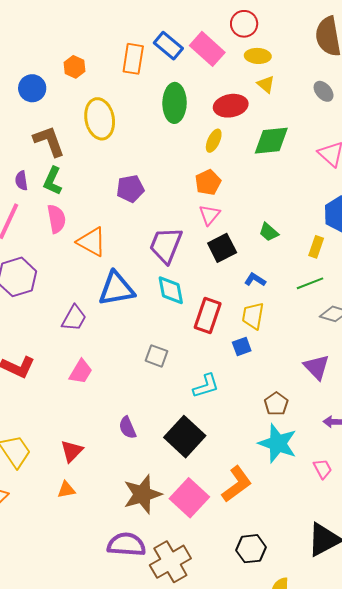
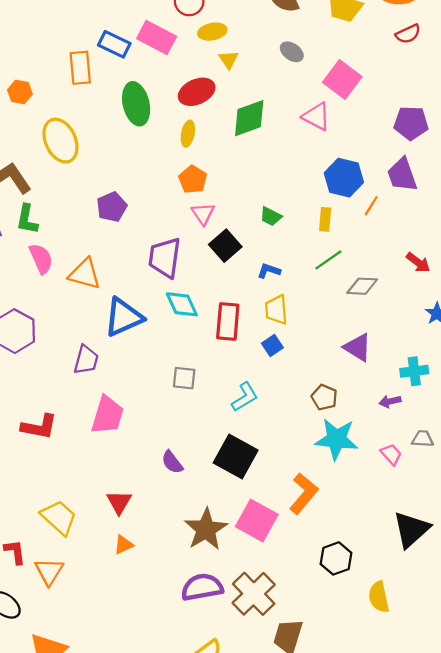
yellow triangle: (266, 84) -> (229, 60), turned 30
pink trapezoid: (81, 372) -> (107, 415), size x1.4

